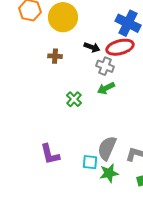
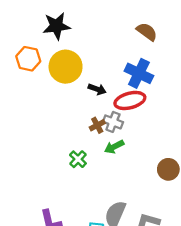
black arrow: (92, 47) -> (97, 89), moved
brown cross: (55, 56) -> (97, 125), moved, turned -32

